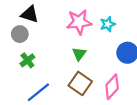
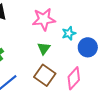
cyan star: (108, 24) -> (69, 33), moved

